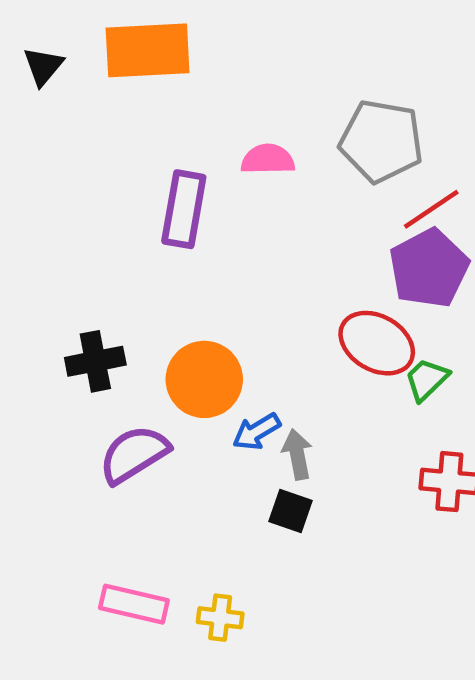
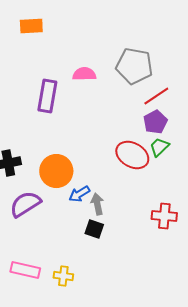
orange rectangle: (148, 50) -> (31, 26), size x0.6
purple pentagon: (429, 268) -> (155, 122), size x0.7
green trapezoid: (427, 379) -> (159, 147), moved

